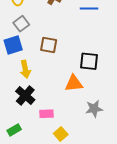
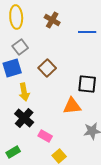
brown square: (49, 45) -> (47, 68), turned 36
pink rectangle: (47, 114) -> (45, 136), turned 32

